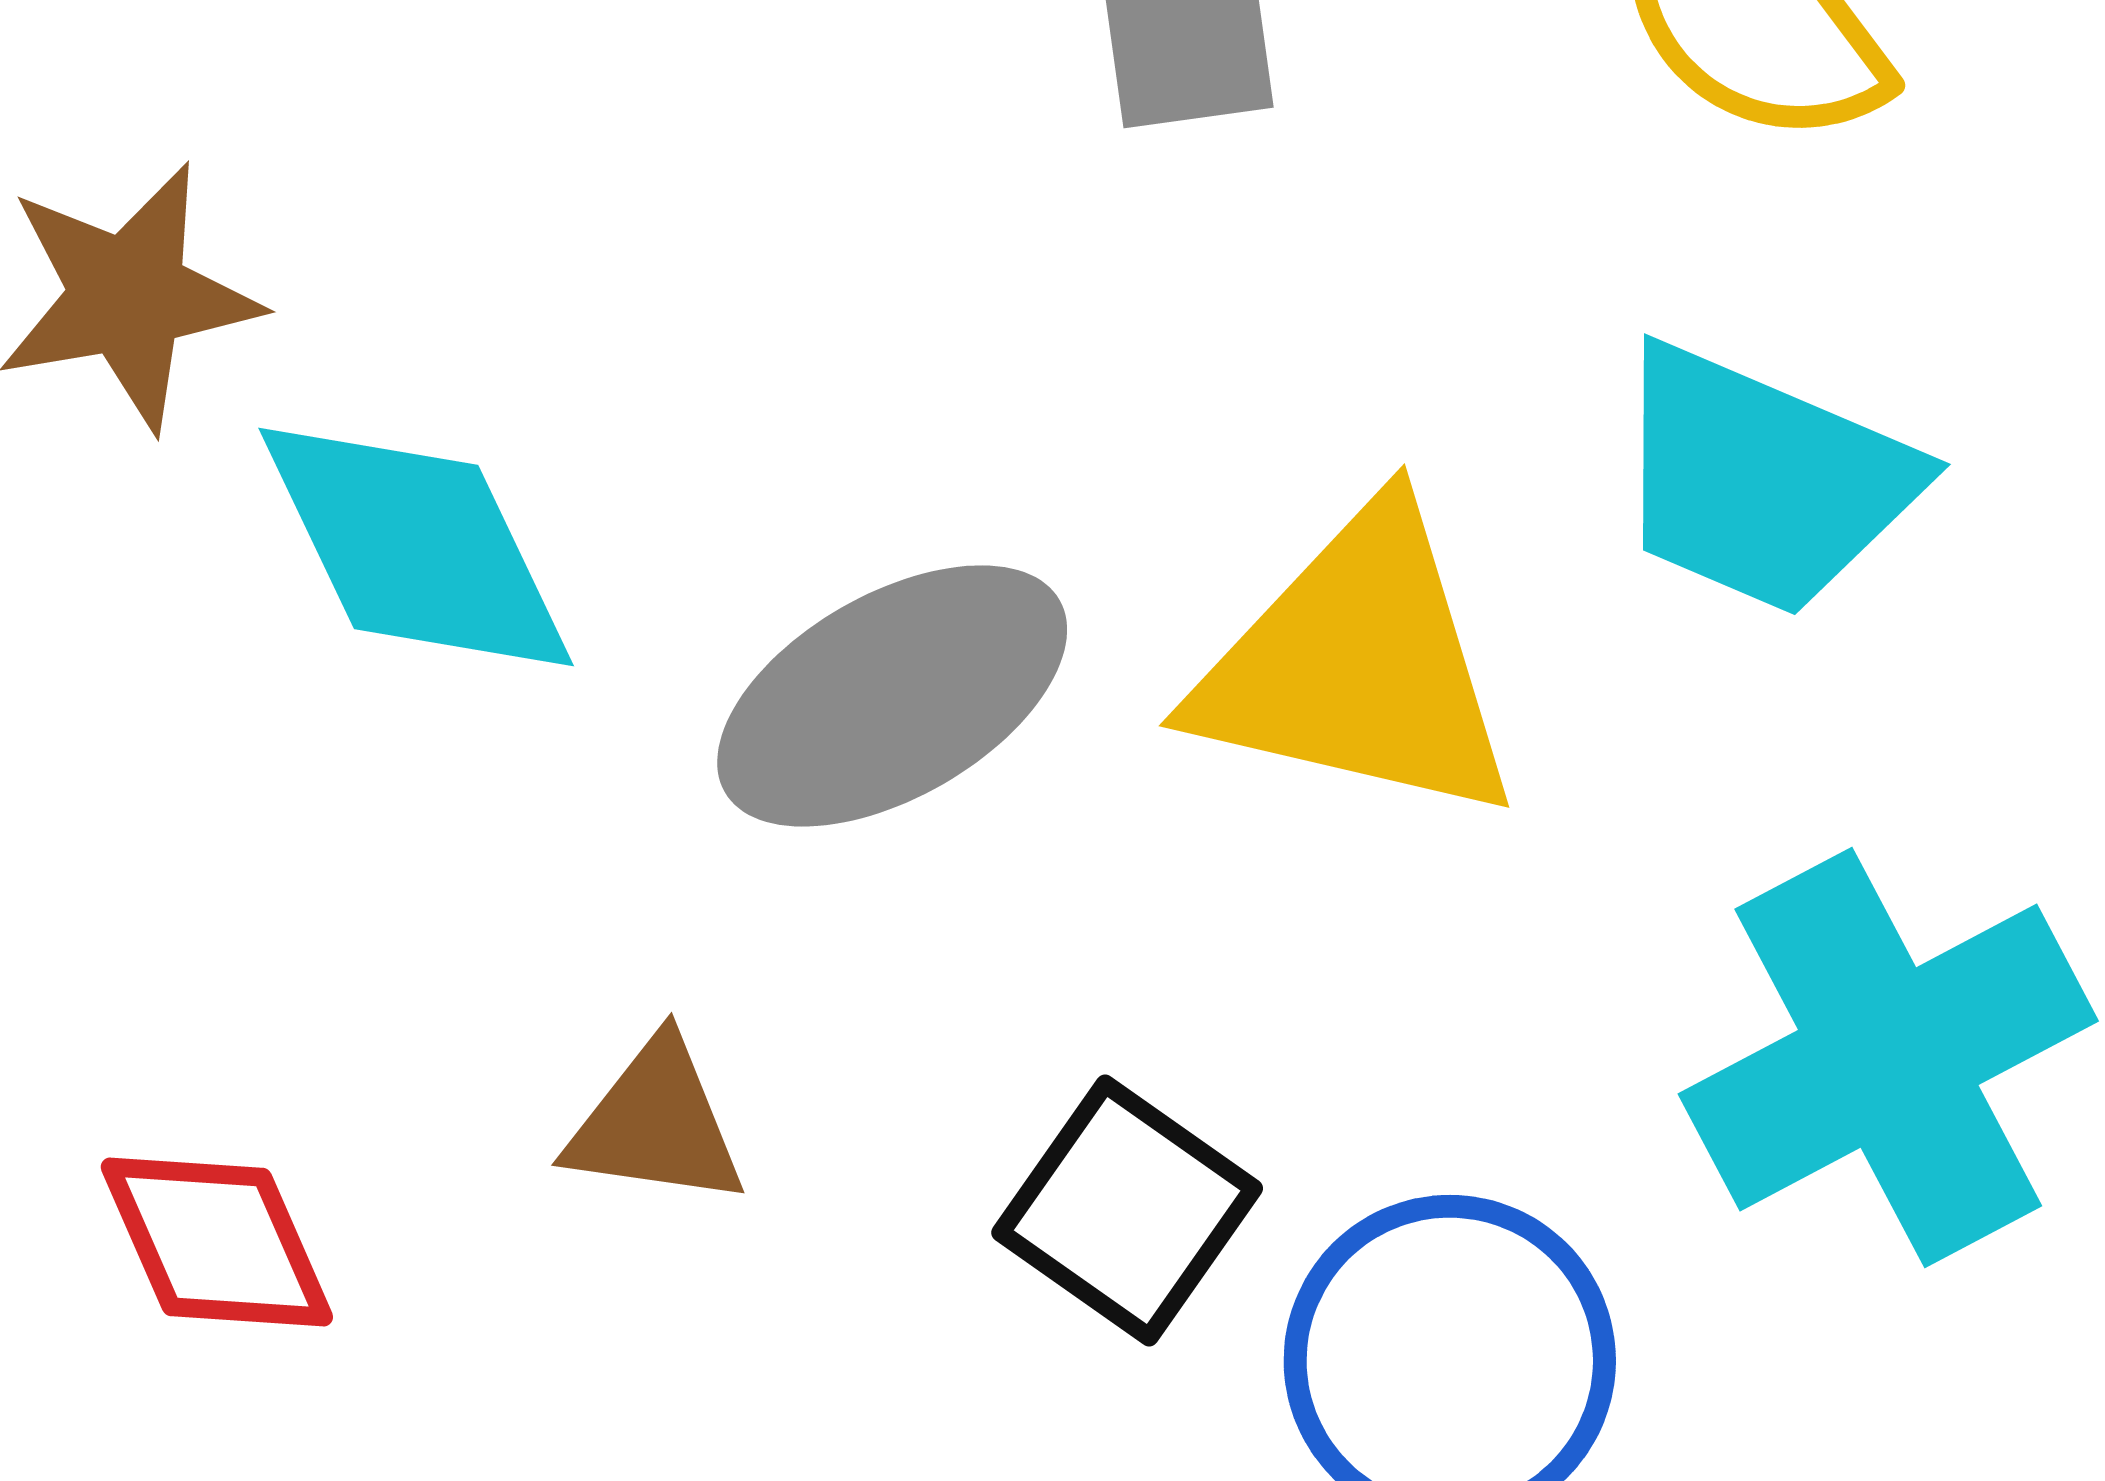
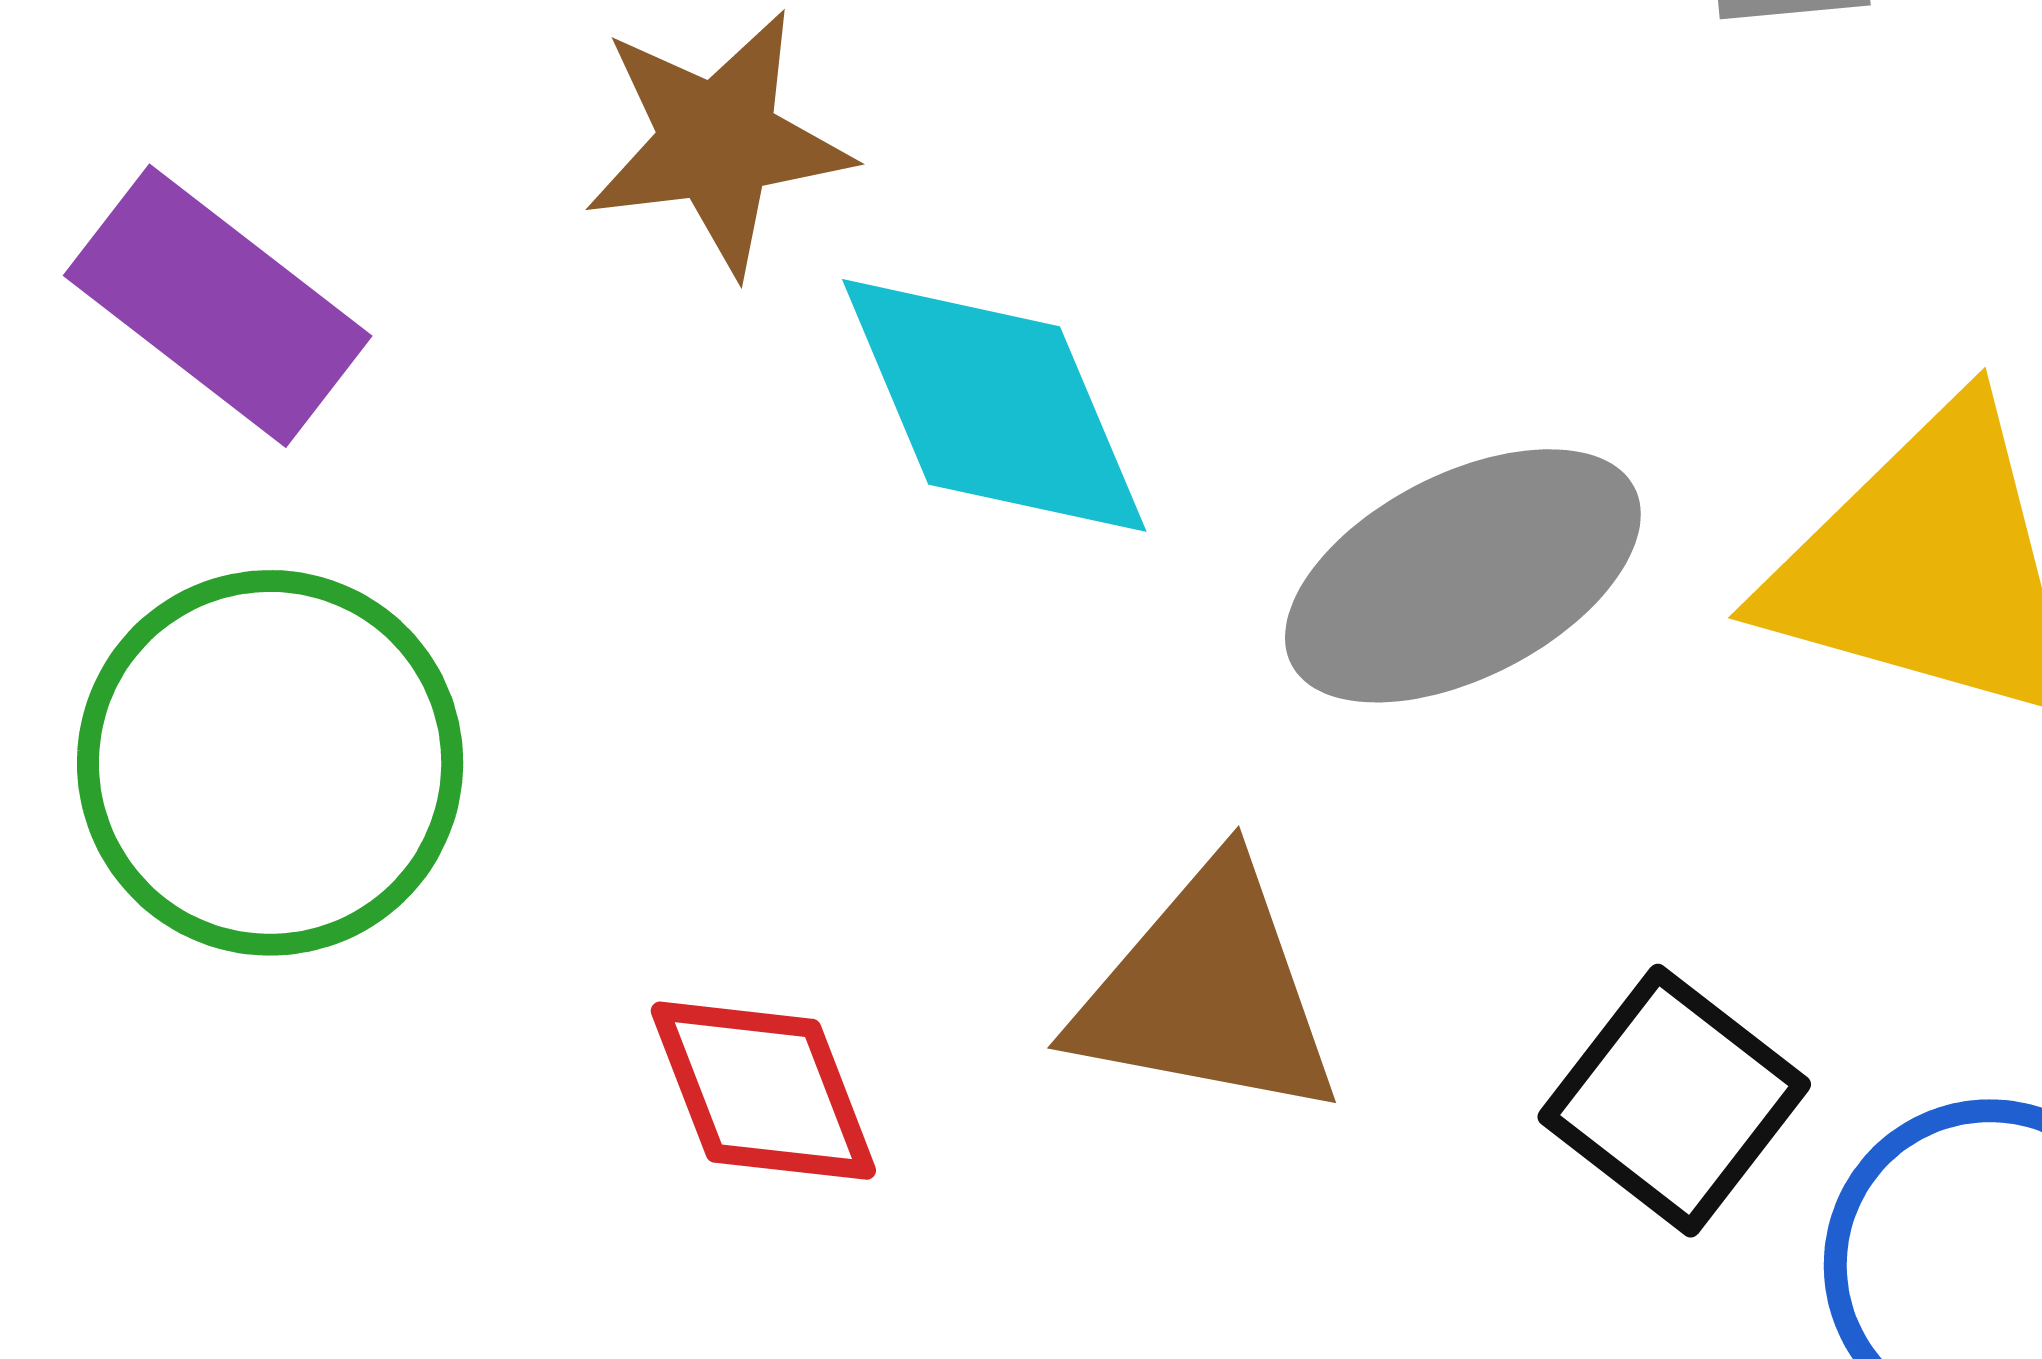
brown triangle: (656, 1124) -> (1207, 992), size x1.5

